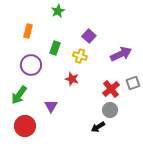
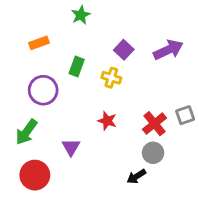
orange rectangle: (28, 31) -> (39, 43), turned 56
purple arrow: (121, 54) -> (168, 50), moved
red star: (72, 79) -> (107, 121), moved

